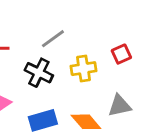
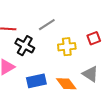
black cross: (39, 73) -> (25, 46), moved
gray triangle: (120, 106) -> (90, 74), turned 42

